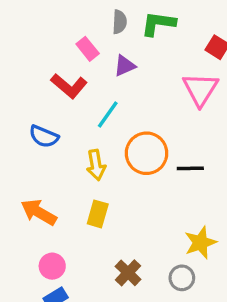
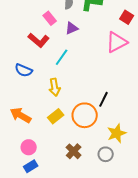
pink triangle: (200, 89) -> (117, 42), turned 30
orange circle: (147, 153) -> (85, 115), moved
black line: (190, 168) -> (104, 99), moved, turned -63
yellow rectangle: (98, 214) -> (56, 116), turned 35

